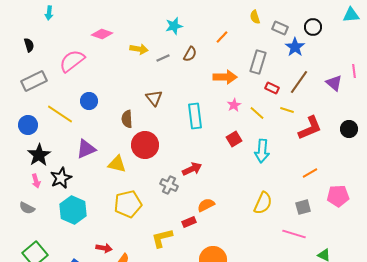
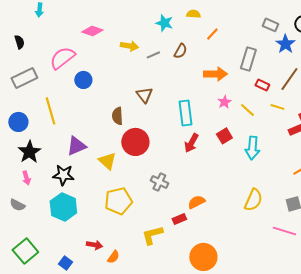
yellow semicircle: (255, 17) -> (193, 14), moved, turned 112
cyan star: (174, 26) -> (164, 23), turned 30
blue circle: (89, 101) -> (83, 80), moved
yellow line: (60, 114) -> (50, 111), turned 40
yellow triangle: (117, 164) -> (107, 161), turned 30
red arrow: (192, 169) -> (191, 143), moved, turned 144
black star: (61, 178) -> (63, 175), moved, turned 30

